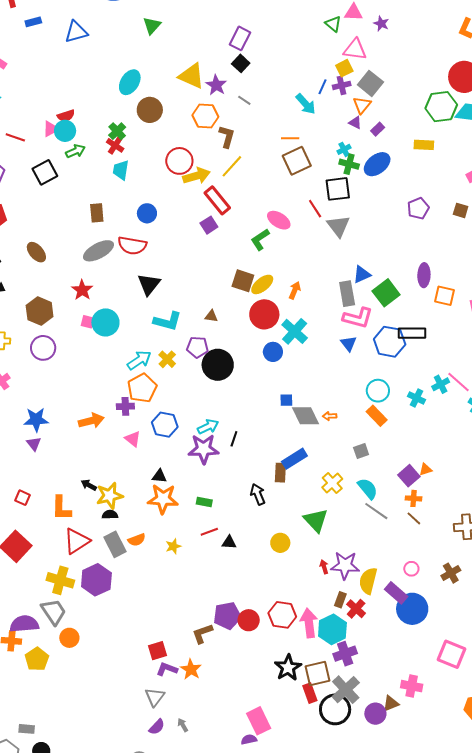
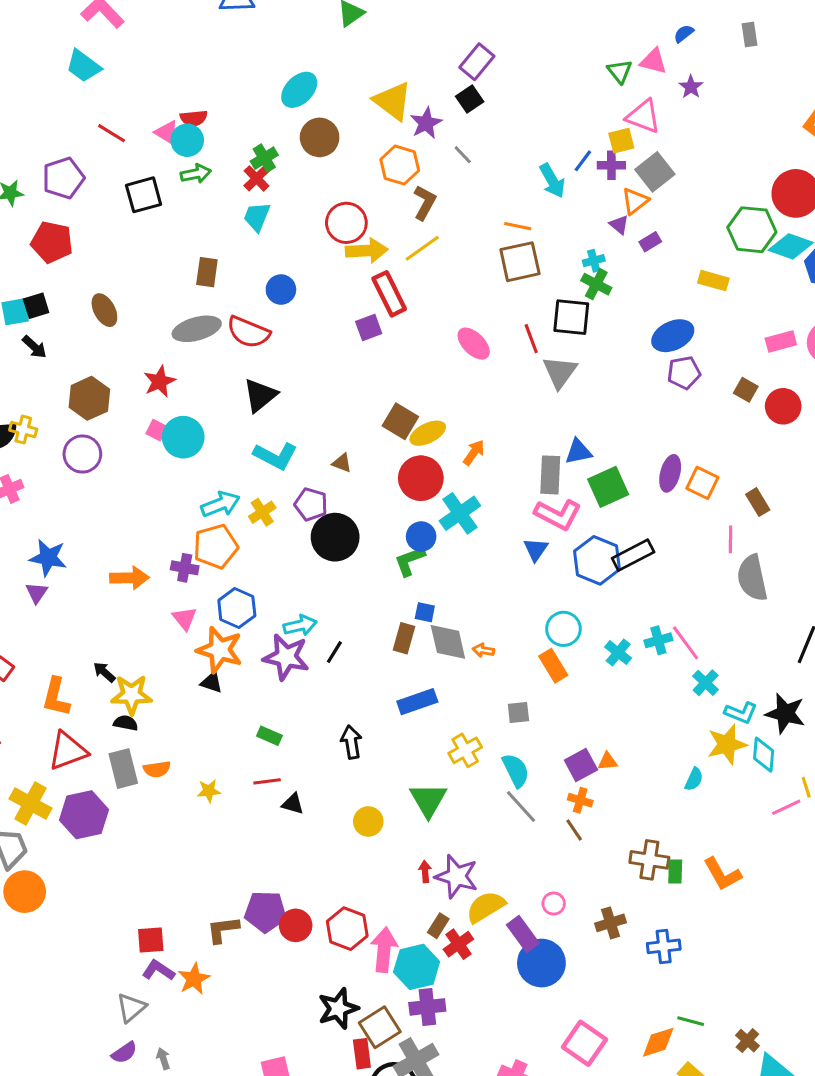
pink triangle: (51, 129) -> (167, 132), turned 48
blue ellipse: (377, 164) -> (673, 336), moved
green L-shape: (260, 240) -> (410, 561), moved
orange square: (444, 296) -> (702, 483), moved
black rectangle: (412, 333) -> (633, 555), turned -40
brown rectangle: (280, 473) -> (404, 638), moved
orange star: (163, 499) -> (220, 650), moved
yellow semicircle: (368, 581) -> (486, 907), turned 32
orange circle: (69, 638) -> (25, 892), size x1.4
brown square: (317, 674) -> (380, 1027), turned -32

